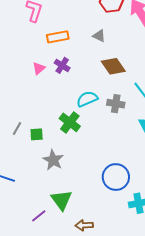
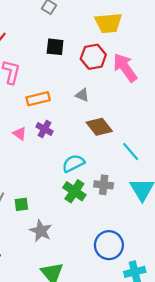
pink triangle: (39, 68) -> (20, 133), turned -40
gray cross: (116, 104) -> (104, 185), moved
green cross: (70, 122) -> (74, 191), moved

